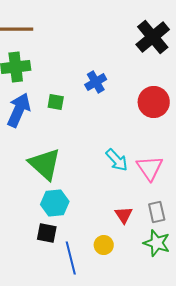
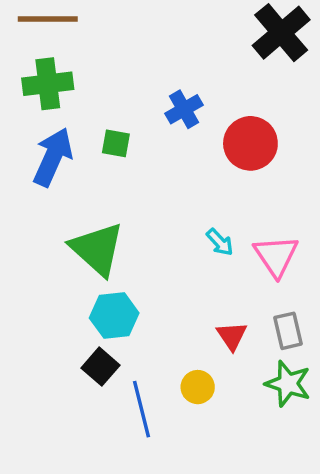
red circle: (154, 102) -> (250, 143), moved
cyan arrow: (117, 160) -> (220, 242), size x0.7
black square: (47, 233) -> (101, 367), turned 30

